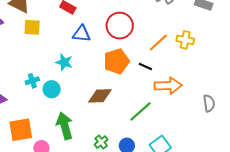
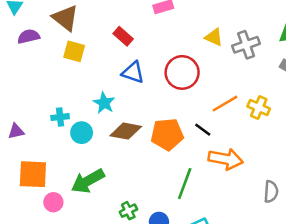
orange pentagon: (116, 61) -> (167, 134), moved
brown diamond: (100, 96) -> (126, 131), moved
green line: (140, 112) -> (185, 184), turned -40
green arrow: (65, 126) -> (88, 181), turned -116

